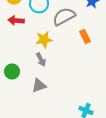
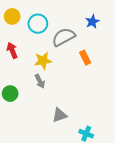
red arrow: (16, 20) -> (12, 50), moved, turned 63
gray triangle: (39, 86) -> (59, 115), moved

